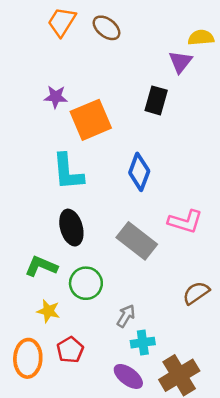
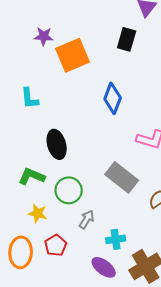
cyan L-shape: (68, 172) -> (30, 98), moved, size x0.7
gray rectangle: (137, 241) -> (122, 177), moved
gray arrow: (126, 316) -> (87, 219), moved

